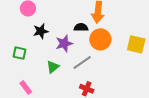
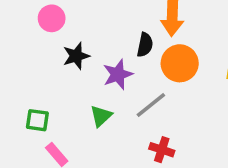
black semicircle: (81, 27) -> (145, 45), turned 104
green square: (20, 53) -> (37, 120), moved

